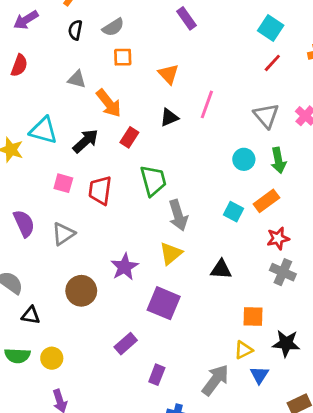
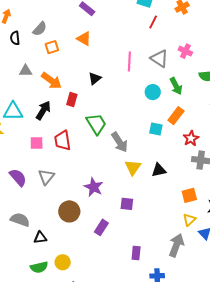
orange triangle: (168, 74) -> (84, 39), moved
pink line: (207, 104) -> (129, 61), moved
yellow triangle: (171, 253) -> (133, 167), moved
purple square: (164, 303) -> (127, 204), size x0.6
purple rectangle: (126, 344) -> (101, 227), moved

